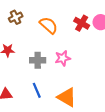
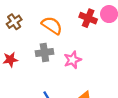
gray cross: (38, 60) -> (44, 52), moved

